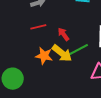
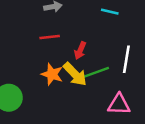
red arrow: (63, 34) -> (80, 50), turned -128

